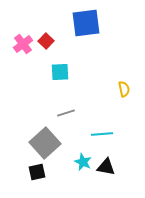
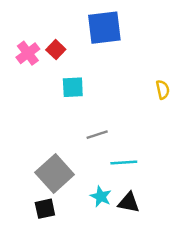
yellow semicircle: (124, 89) -> (163, 90), moved
gray line: (66, 113) -> (97, 135), moved

